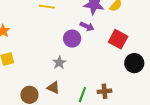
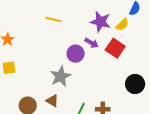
red square: (118, 39) -> (115, 48), moved
gray star: (59, 63) -> (60, 76), size x1.5

